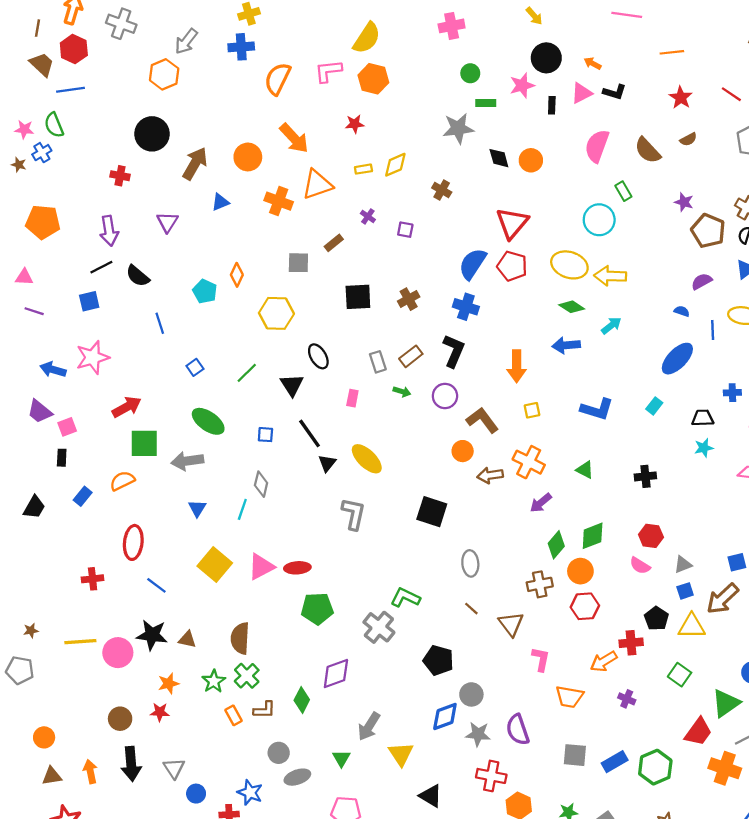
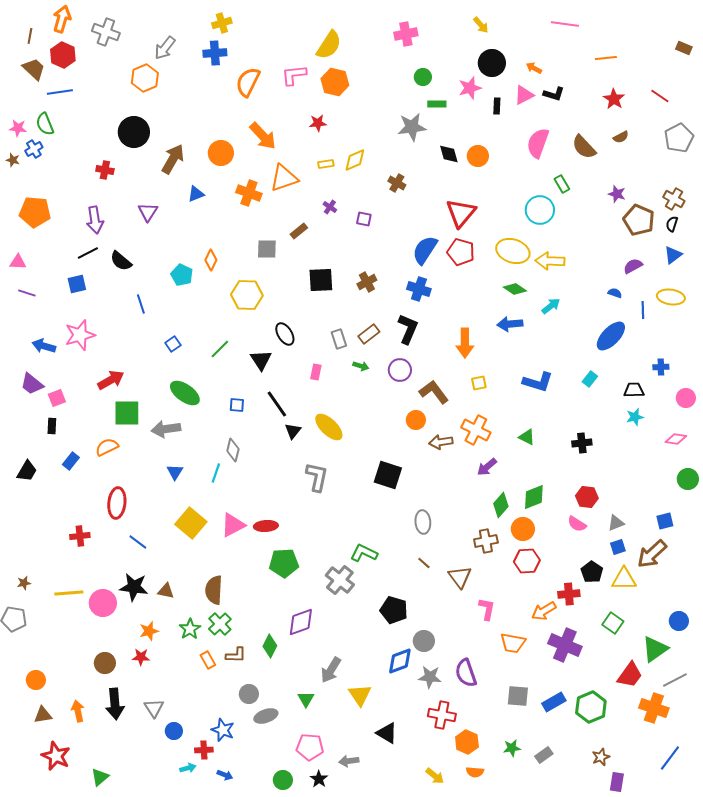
purple cross: (627, 699) -> (565, 645), size x2.0

